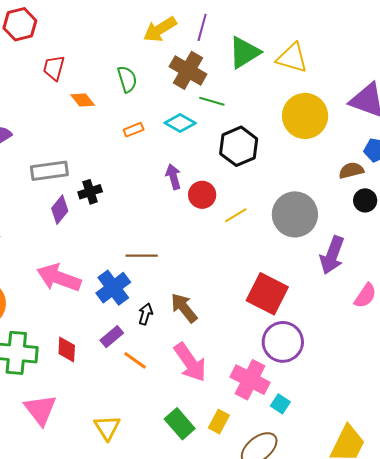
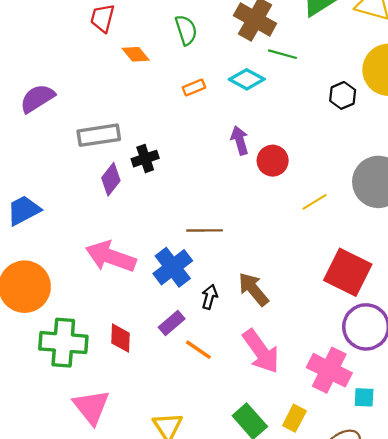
black hexagon: (239, 146) -> (343, 95), moved, size x0.6
yellow line: (236, 215) -> (314, 202), moved
cyan square: (280, 404) -> (364, 397), turned -30

